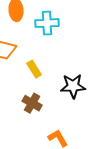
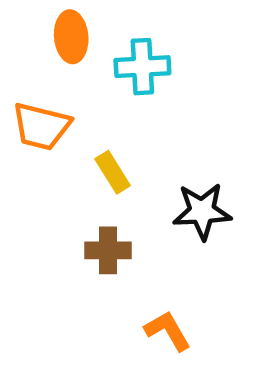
brown cross: (32, 103) -> (108, 250), turned -30

